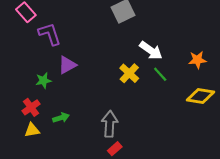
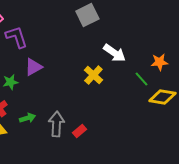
green line: (160, 74) -> (141, 79), moved
gray arrow: (110, 124) -> (56, 124), moved
red rectangle: (115, 149) -> (79, 131), moved

